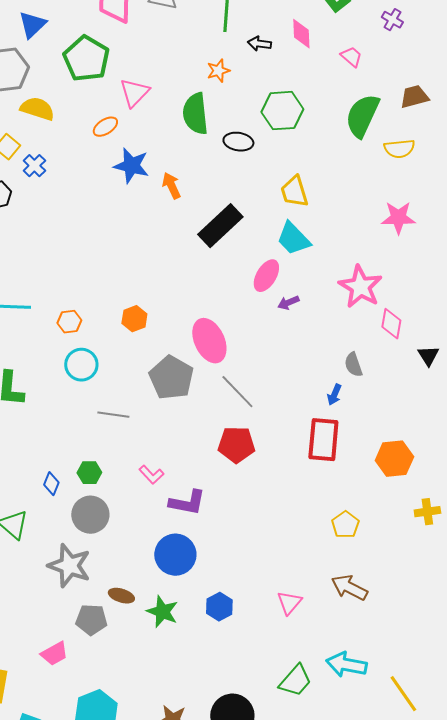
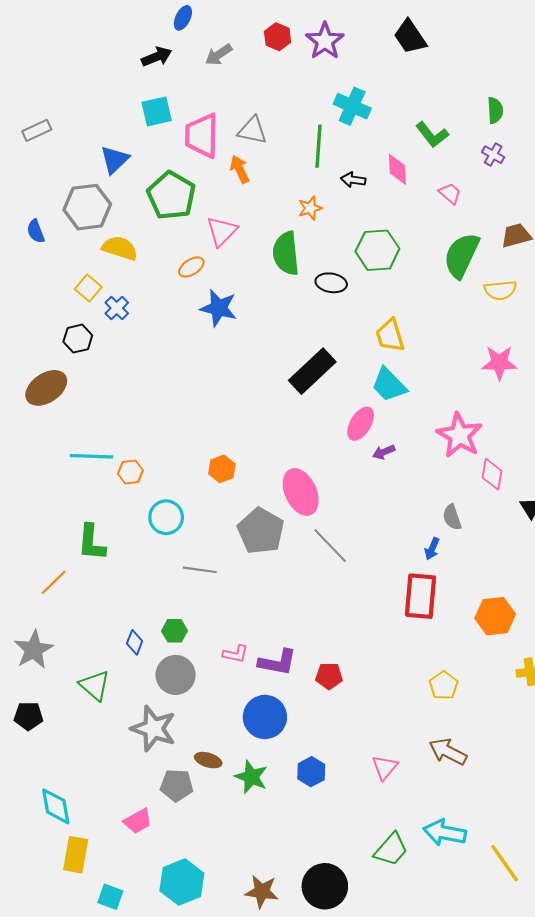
orange arrow: (171, 186) -> (240, 169), moved
orange hexagon: (69, 322) -> (130, 472), moved
red pentagon: (236, 445) -> (329, 676), moved, size x0.7
pink L-shape: (151, 475) -> (235, 654), moved, turned -35

